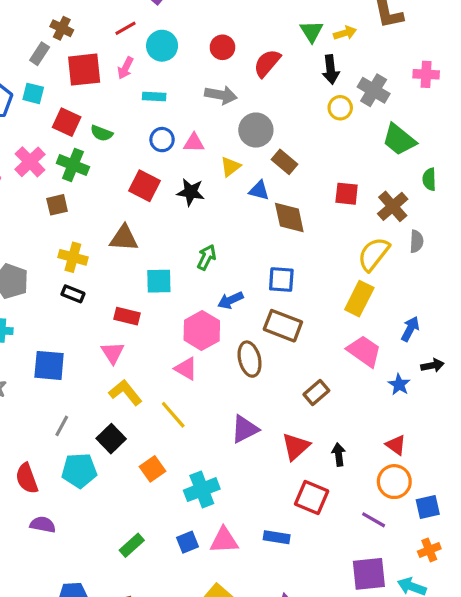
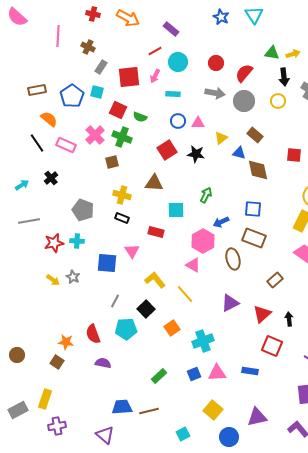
brown cross: (62, 28) -> (88, 47), moved
green triangle: (312, 31) -> (272, 53), turned -49
yellow circle: (340, 108) -> (278, 101), moved
gray circle: (256, 130) -> (244, 101), moved
red square: (145, 186) -> (167, 150), turned 30
pink triangle: (113, 353) -> (132, 251), moved

